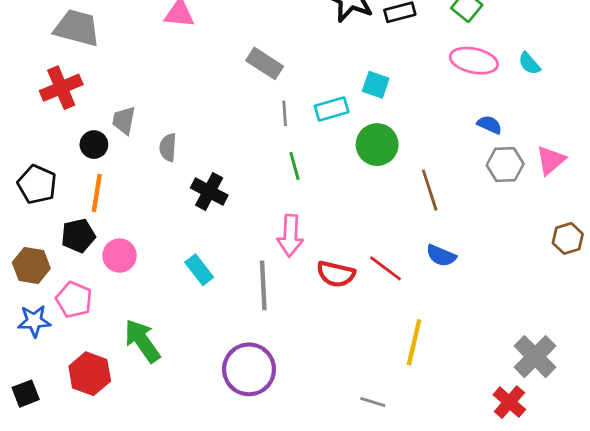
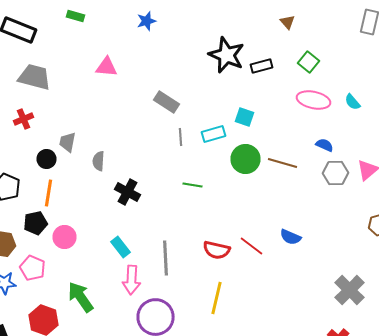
red cross: (61, 88) -> (24, 119), size x0.7
green line: (295, 166) -> (192, 185), moved, turned -66
brown line: (430, 190) -> (282, 163), moved, turned -56
pink arrow: (290, 236) -> (132, 280), moved
yellow line: (414, 342) -> (216, 298), moved
gray cross: (535, 357) -> (350, 290), moved

